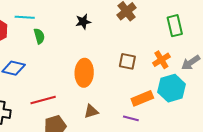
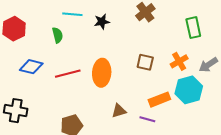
cyan line: (25, 17) -> (72, 14), moved
red line: (43, 100) -> (68, 74), moved
brown triangle: (91, 111) -> (119, 111), moved

